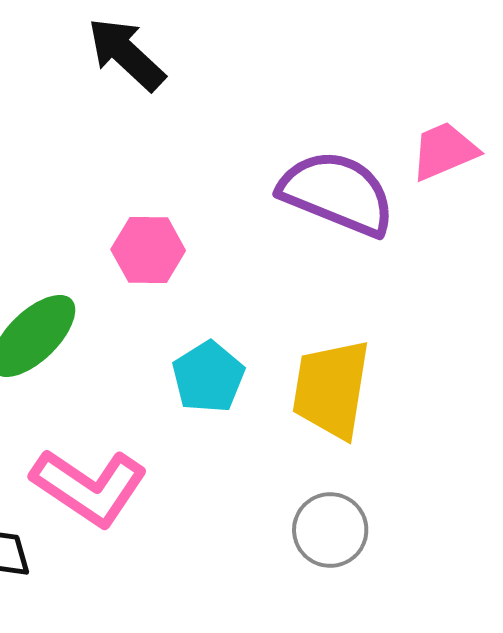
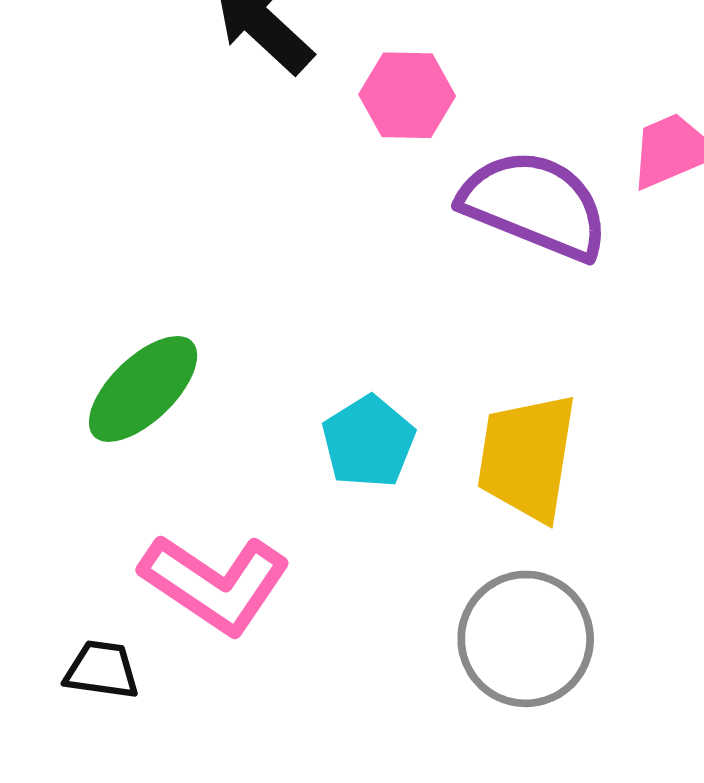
pink hexagon: (148, 250) -> (407, 95), moved
gray circle: (330, 530) -> (526, 639), size x1.4

